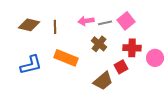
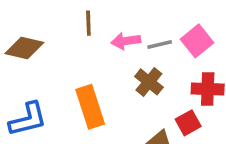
brown line: (55, 27) -> (88, 23), moved
orange rectangle: (66, 58) -> (90, 107), turned 50

